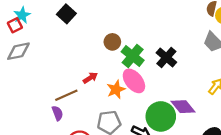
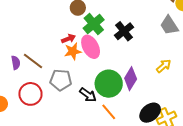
red arrow: (90, 78) -> (68, 39), moved
brown line: (66, 95) -> (33, 61), moved, turned 50
purple diamond: (183, 107) -> (131, 79), turned 60

